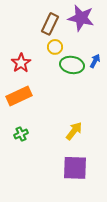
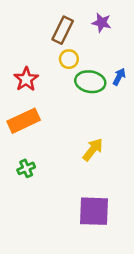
purple star: (81, 18) -> (102, 23), size x0.6
yellow arrow: (74, 131) -> (93, 150), moved

